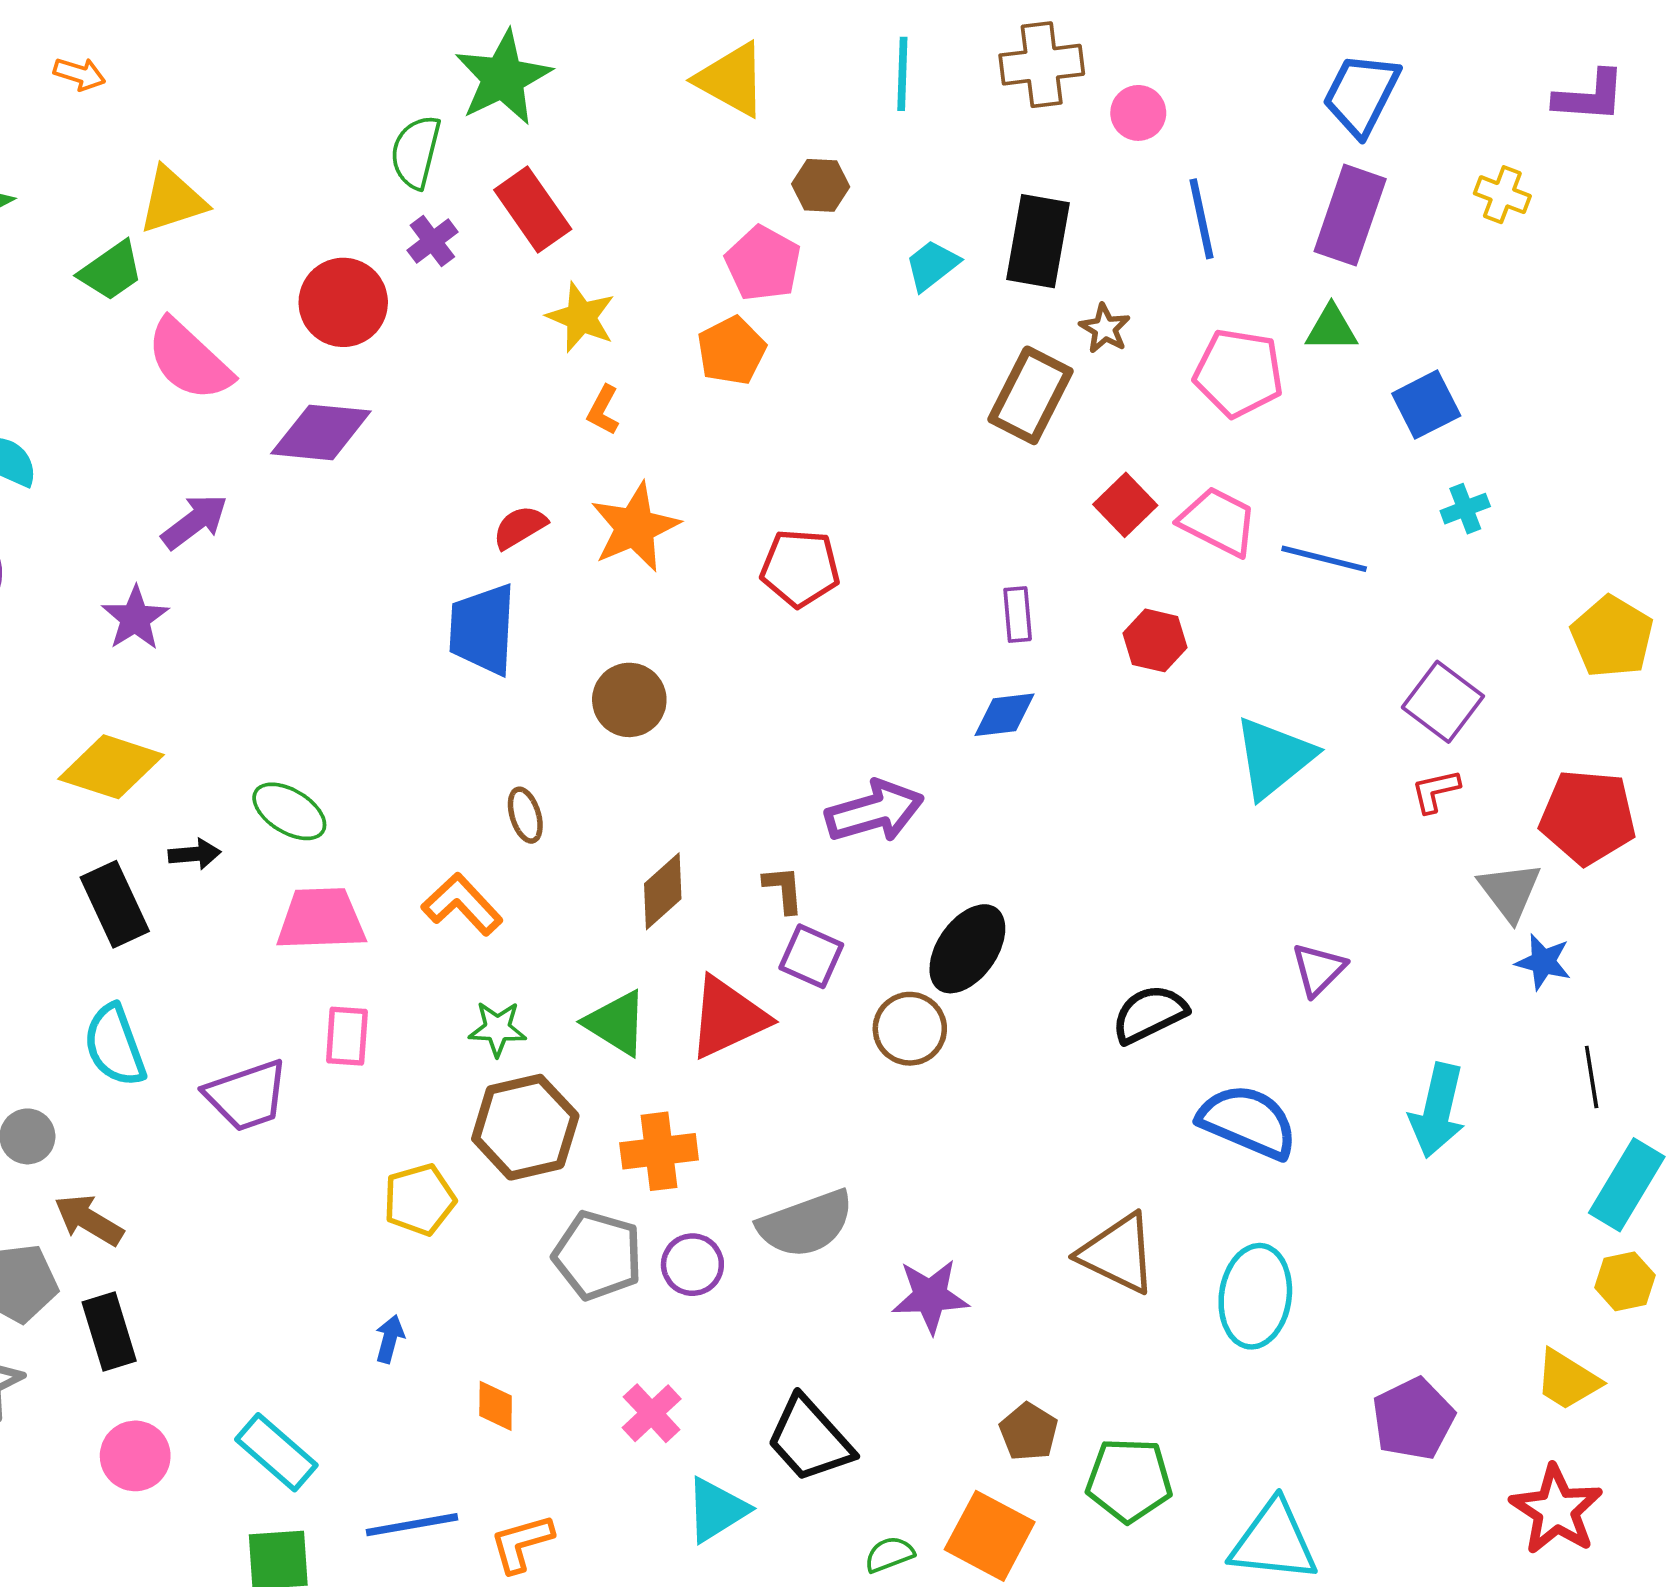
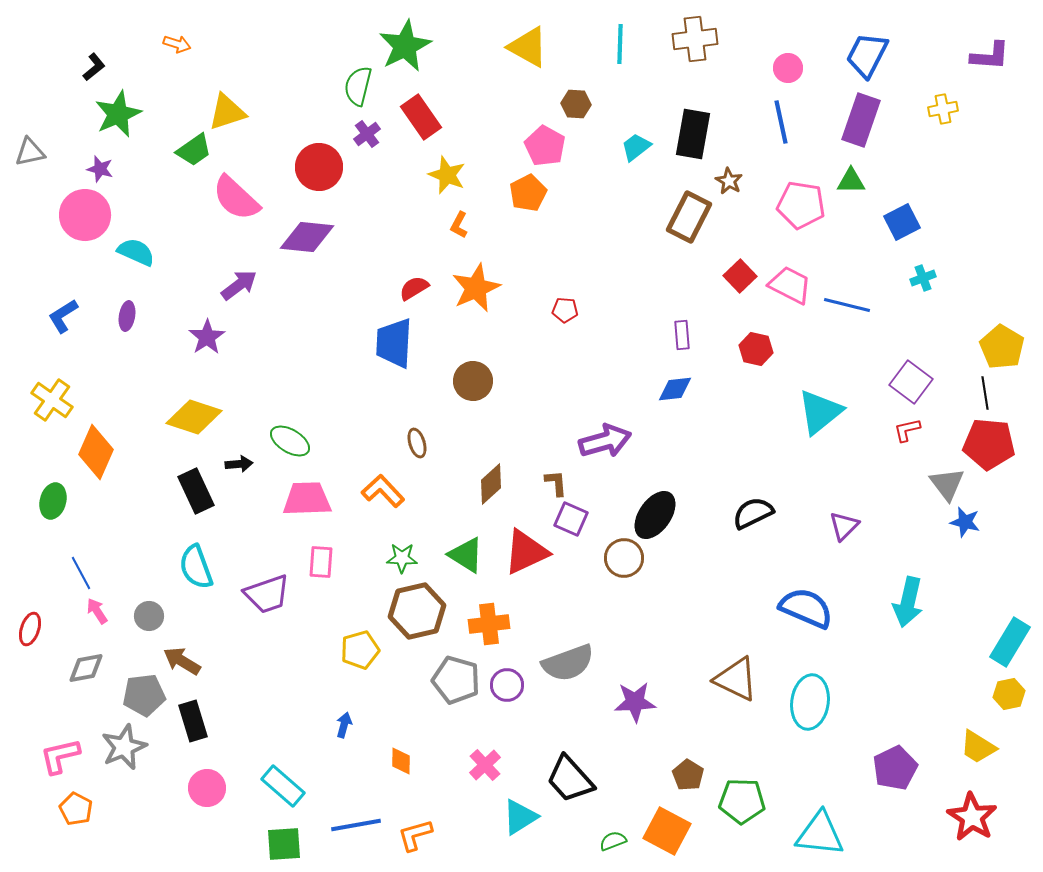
pink circle: (1138, 113) -> (788, 68), moved
yellow cross: (1502, 195) -> (943, 109), turned -32
red pentagon: (800, 568) -> (565, 310), size x0.6
black semicircle: (1149, 1014) -> (753, 513), moved
black line: (1592, 1077) -> (985, 393), moved

